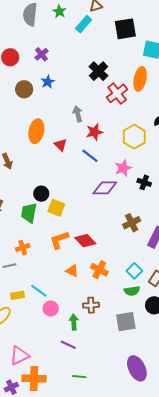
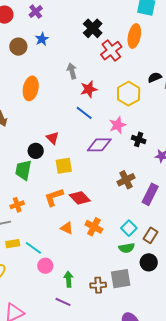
red triangle: (61, 145) -> (53, 138), moved
yellow square: (56, 208) -> (64, 166), moved, turned -30
yellow rectangle: (17, 295) -> (13, 244), moved
brown cross: (91, 305) -> (98, 285), moved

